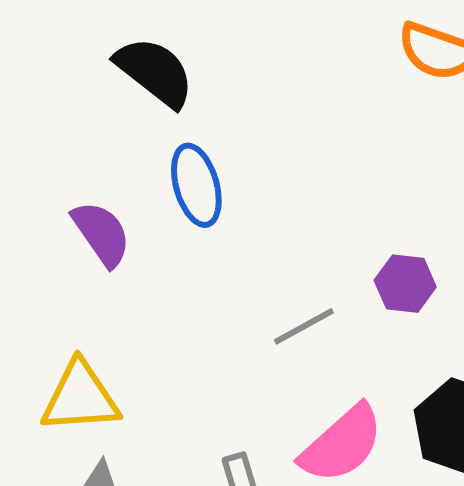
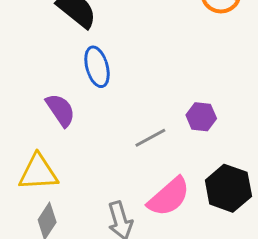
purple semicircle: (101, 234) -> (61, 110), moved

